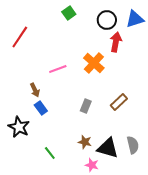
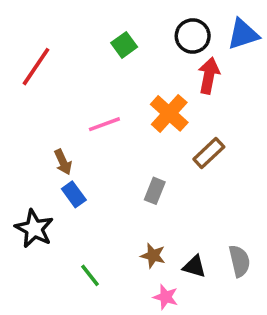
green square: (69, 13) -> (124, 45), moved
brown rectangle: (119, 102) -> (209, 153), moved
black triangle: (108, 148) -> (194, 266), size x0.6

